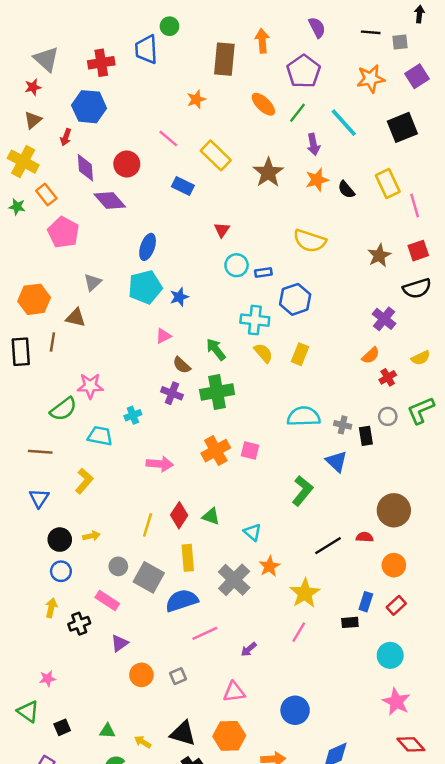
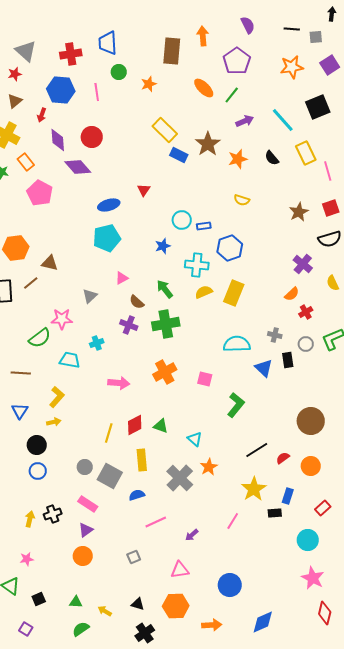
green circle: (169, 26) -> (119, 72), moved
cyan line: (344, 123) -> (283, 120), moved
pink line: (168, 138) -> (97, 92), moved, turned 42
purple arrow: (313, 144) -> (245, 121), turned -102
orange star: (317, 180) -> (238, 159), moved
blue rectangle: (183, 186) -> (179, 155), moved
red triangle: (222, 230) -> (144, 190), moved
yellow semicircle: (310, 241) -> (242, 200), size x0.6
blue ellipse: (148, 247) -> (109, 205), turned 55
gray triangle: (93, 282) -> (90, 296), moved
blue star: (179, 297) -> (163, 246), moved
brown line: (52, 342) -> (31, 283), turned 42
yellow semicircle: (263, 353) -> (204, 292), turned -72
yellow rectangle: (300, 354) -> (234, 293), size x1.4
yellow semicircle: (421, 358) -> (333, 283), moved, turned 91
gray cross: (343, 425) -> (275, 335), moved
pink square: (250, 451) -> (205, 379), moved
blue triangle: (337, 462) -> (264, 368), moved
red diamond: (179, 515) -> (135, 425), turned 30
yellow arrow: (91, 536) -> (54, 422), moved
red semicircle: (365, 537) -> (283, 458), moved, turned -40
yellow star: (305, 593) -> (254, 489), moved
pink rectangle: (107, 601) -> (88, 504), moved
blue semicircle: (182, 601) -> (137, 495), size x0.6
red rectangle: (396, 605) -> (323, 508), moved
yellow arrow: (51, 608) -> (30, 519), moved
orange circle: (141, 675) -> (83, 556), moved
black triangle: (183, 733) -> (138, 604), size x0.6
red diamond: (411, 744) -> (325, 613), turned 55

